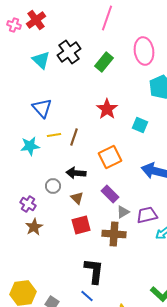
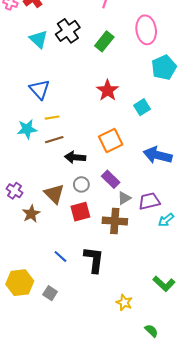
cyan square: (140, 125) -> (142, 107), turned 35
brown line: (74, 137) -> (54, 140), moved, turned 54
gray circle: (53, 186) -> (81, 184), moved
brown triangle: (77, 198) -> (54, 194), moved, size x1.5
purple cross: (28, 204) -> (15, 191), moved
blue line: (87, 296) -> (60, 257), moved

